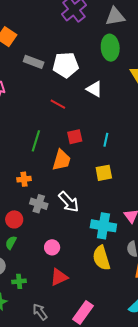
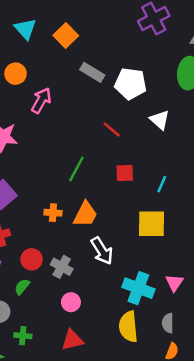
orange trapezoid: (61, 160) -> (85, 214), moved
yellow square: (104, 173) -> (151, 224), size x1.4
gray cross: (39, 204) -> (62, 267), moved

